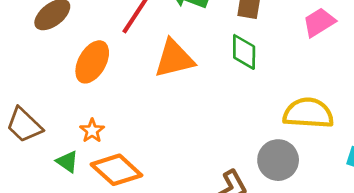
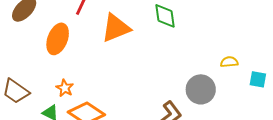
yellow semicircle: (308, 113) -> (229, 62), moved, size x0.5

